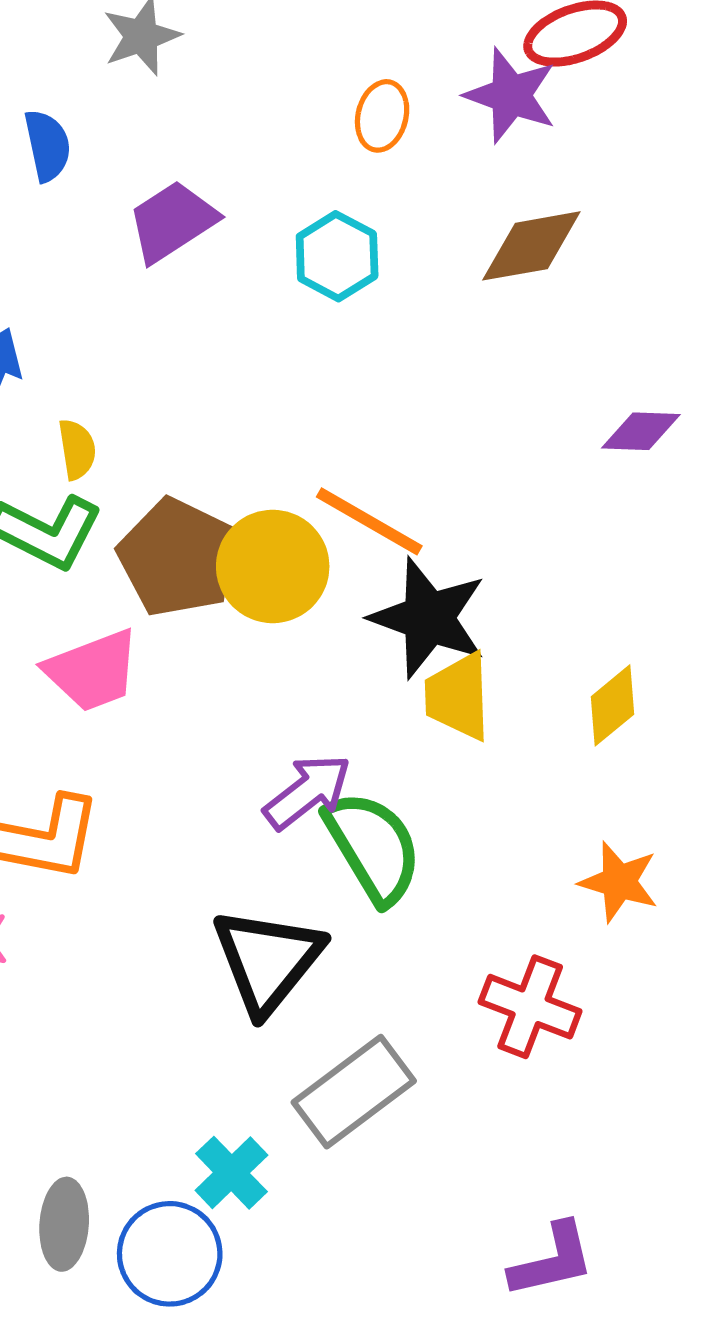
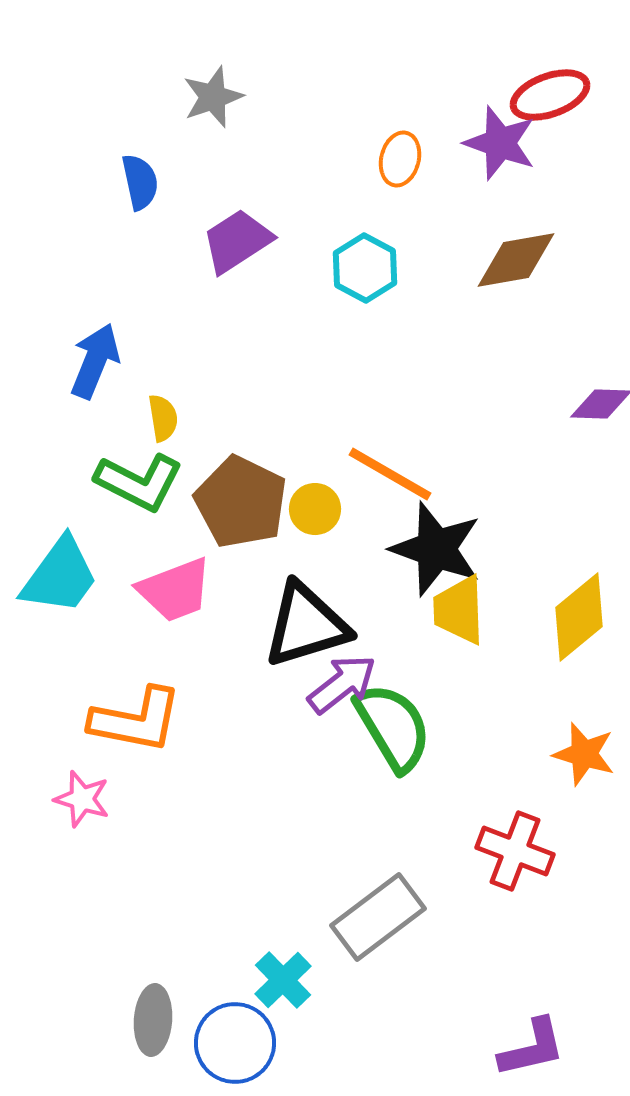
yellow circle: (273, 566) -> (315, 509), size x0.6
yellow diamond: (612, 705) -> (579, 617), size x1.4
black triangle: (268, 960) -> (306, 625), moved, turned 34

